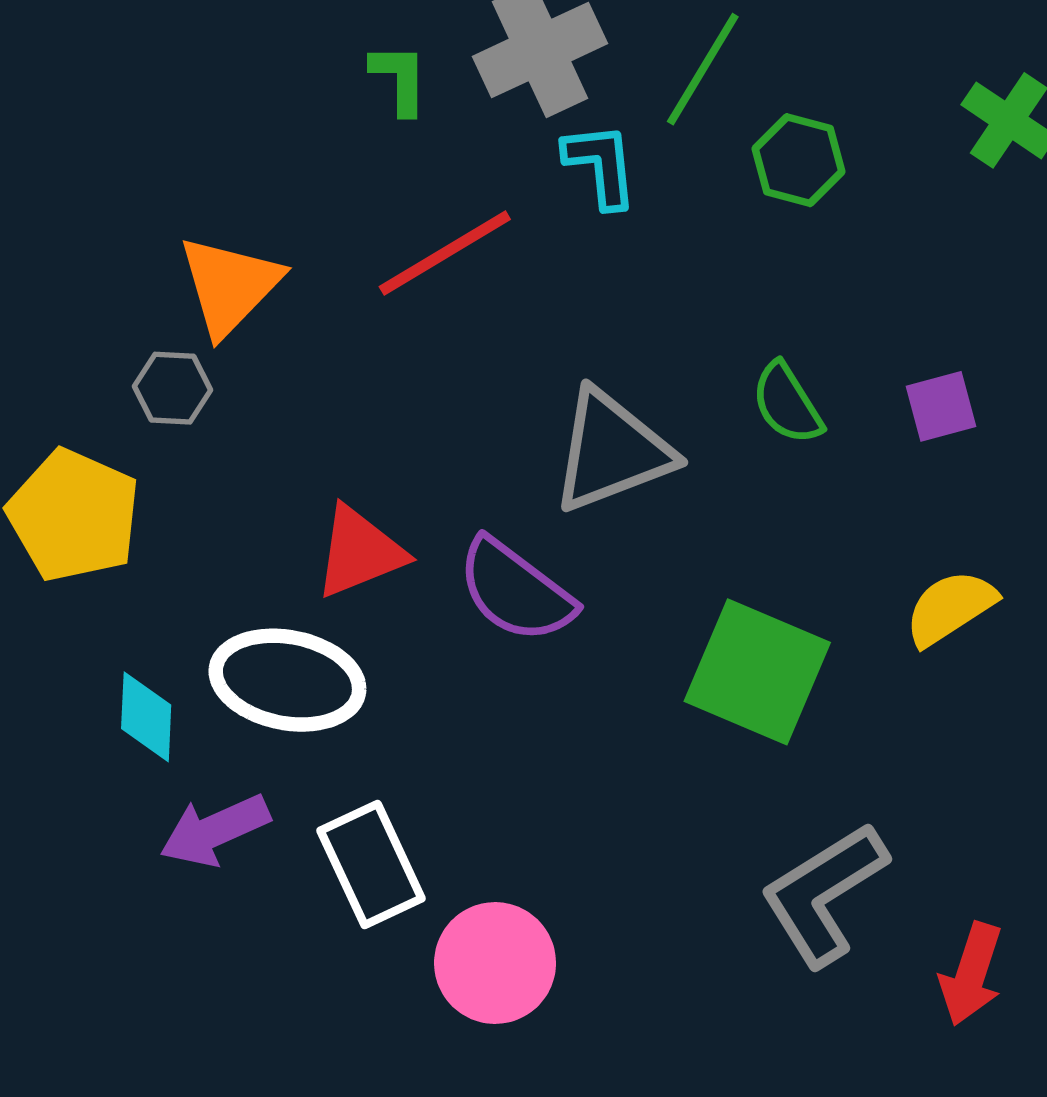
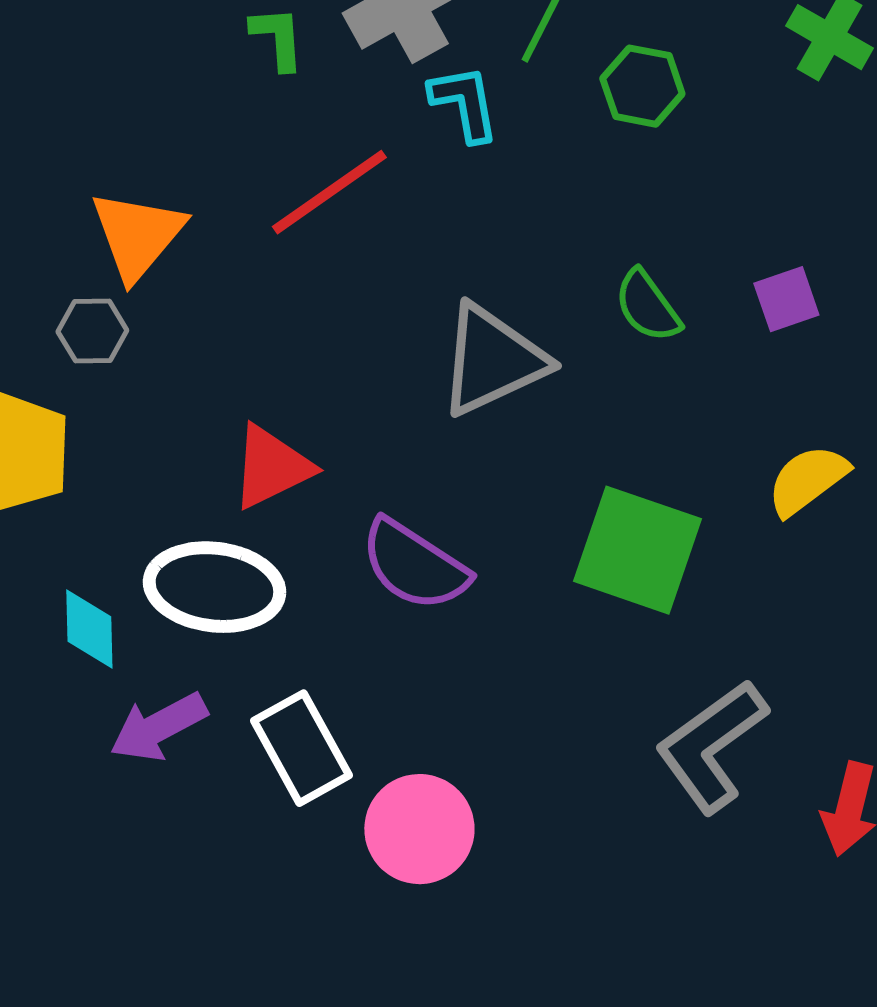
purple semicircle: (516, 591) -> (414, 565), moved

